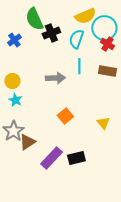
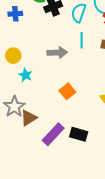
blue cross: (14, 40) -> (15, 14), turned 32
cyan star: (15, 100) -> (26, 75), moved
black rectangle: (76, 158) -> (79, 134), turned 30

